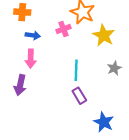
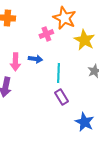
blue arrow: (33, 35) -> (35, 59), moved

